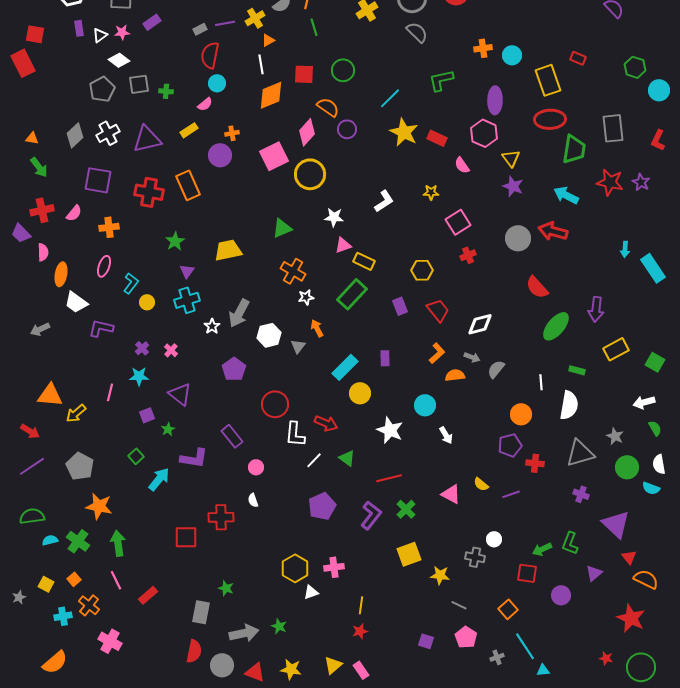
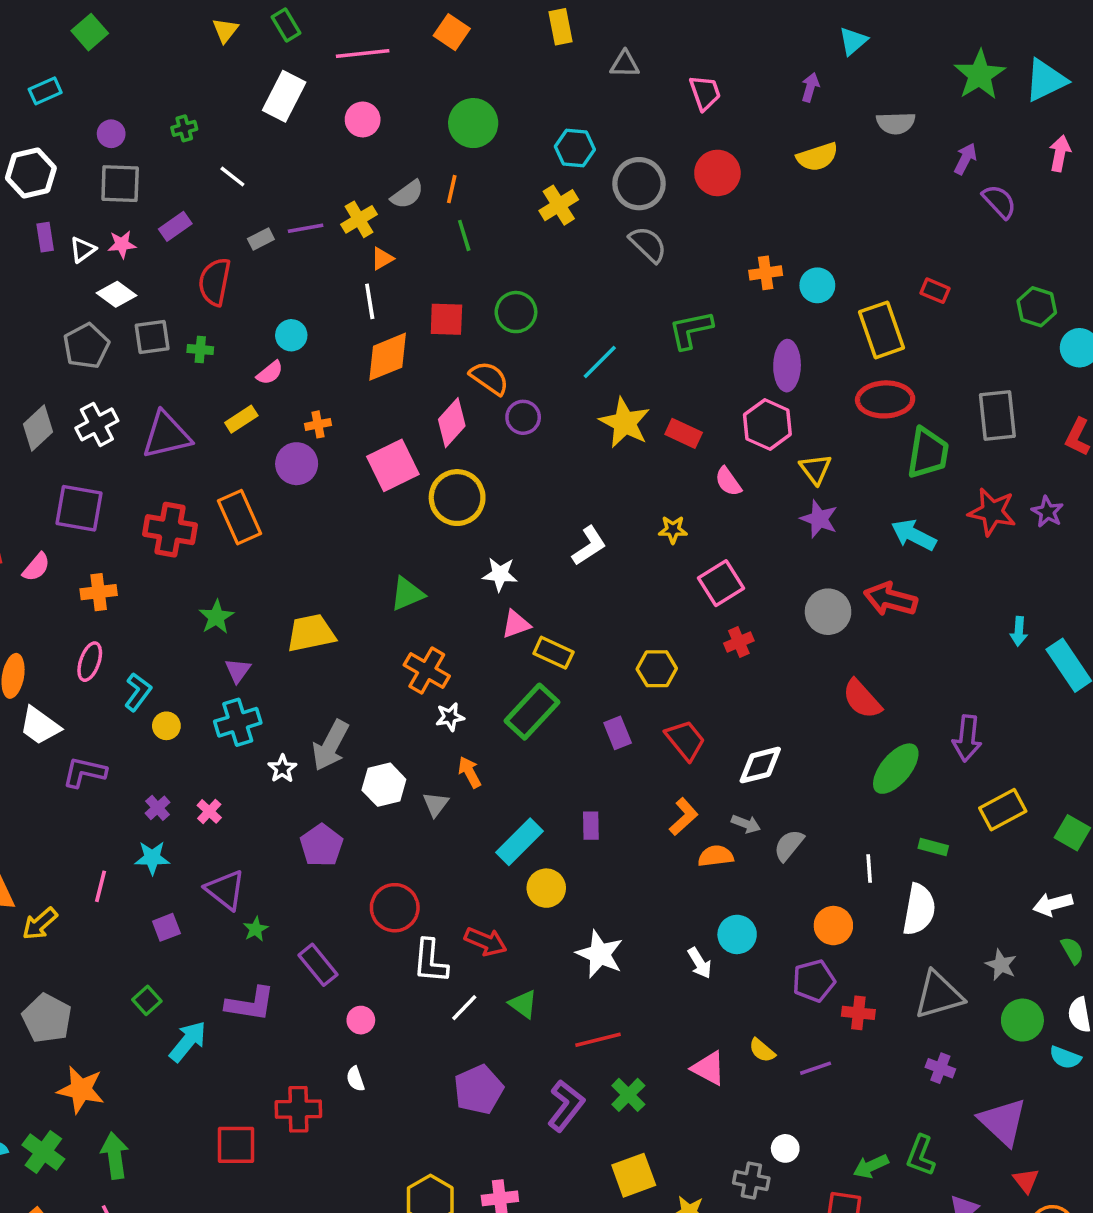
red semicircle: (210, 55) -> (215, 282), moved
cyan circle: (425, 405) -> (737, 934), moved
green star: (168, 429) -> (256, 929), moved

